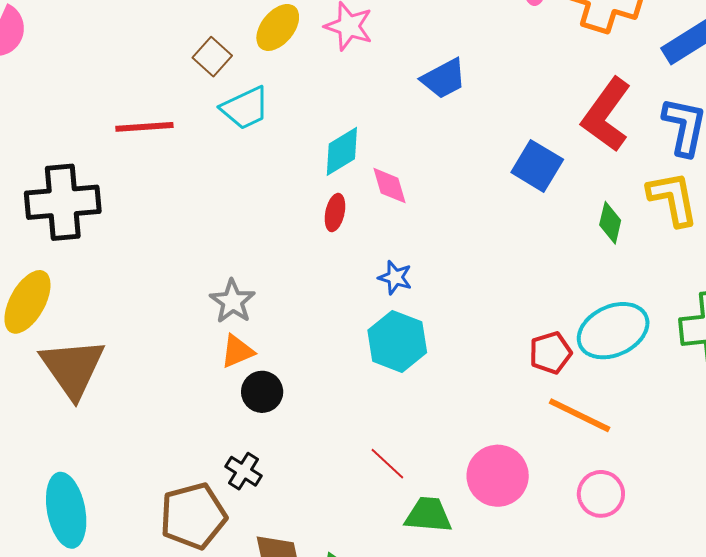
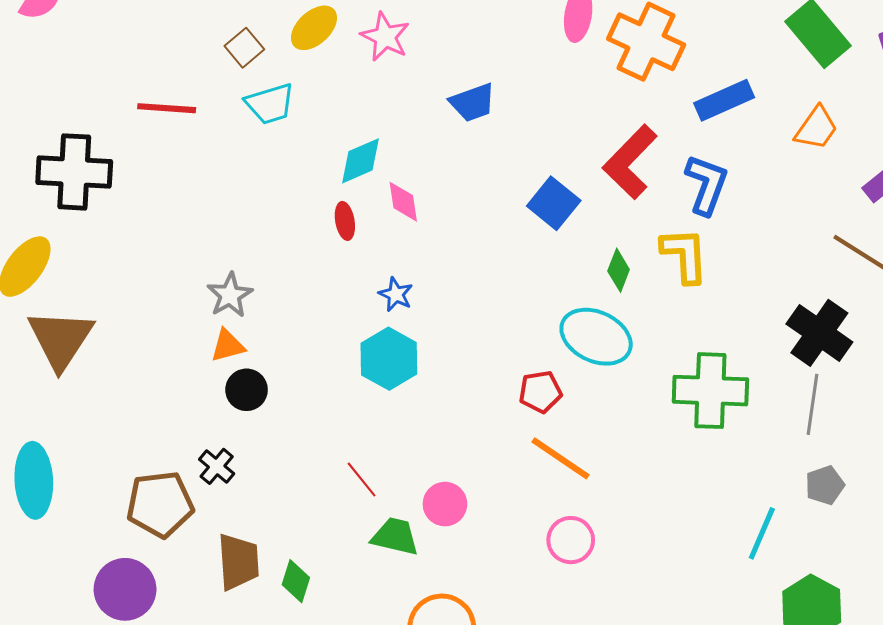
red ellipse: (335, 213) -> (345, 221), turned -30
cyan ellipse: (613, 331) -> (596, 337), moved, turned 42
pink circle: (498, 476) -> (445, 504), moved, size x0.7

